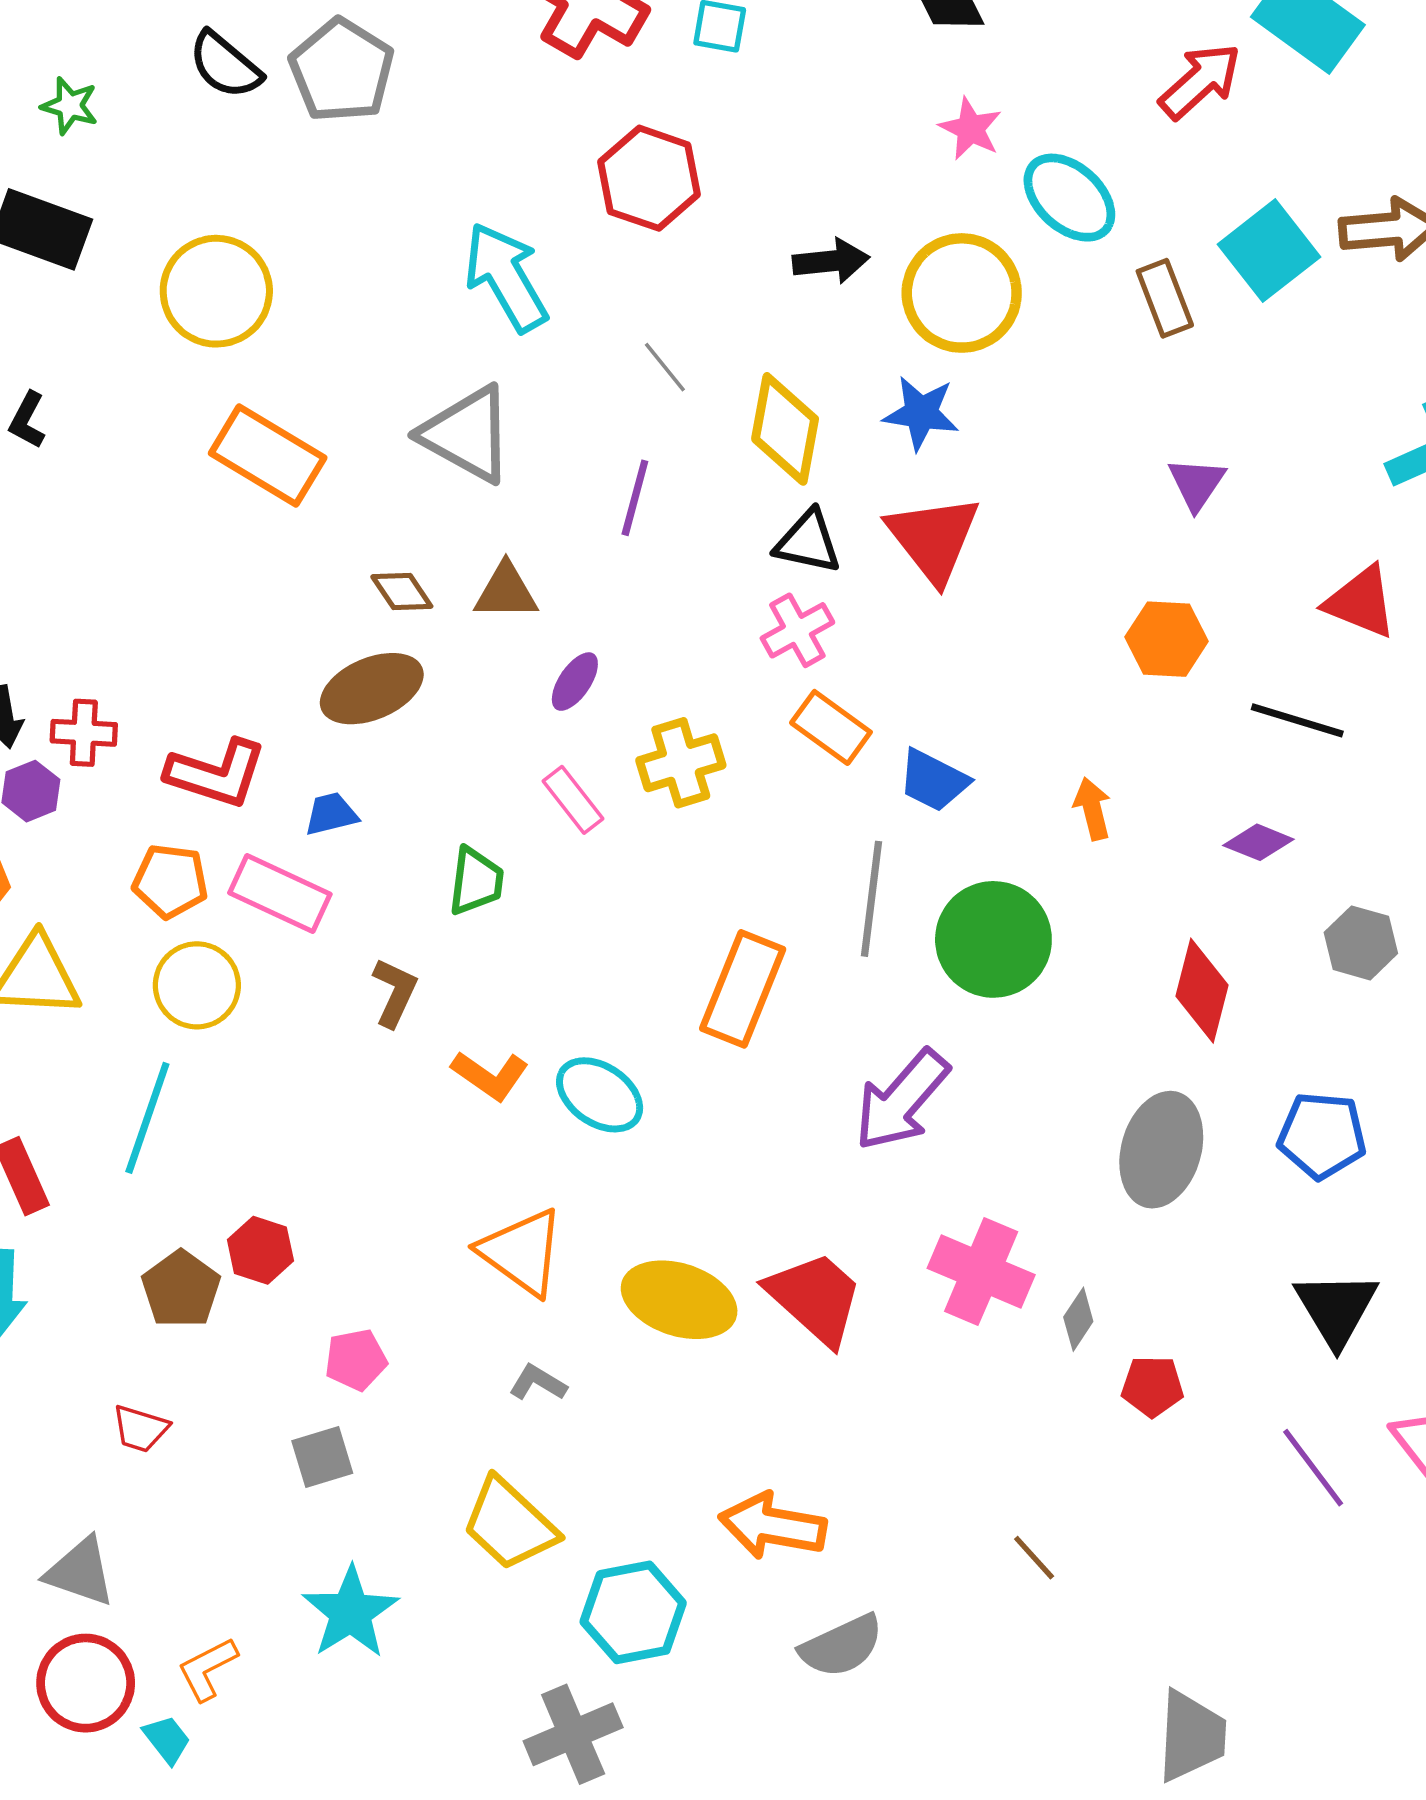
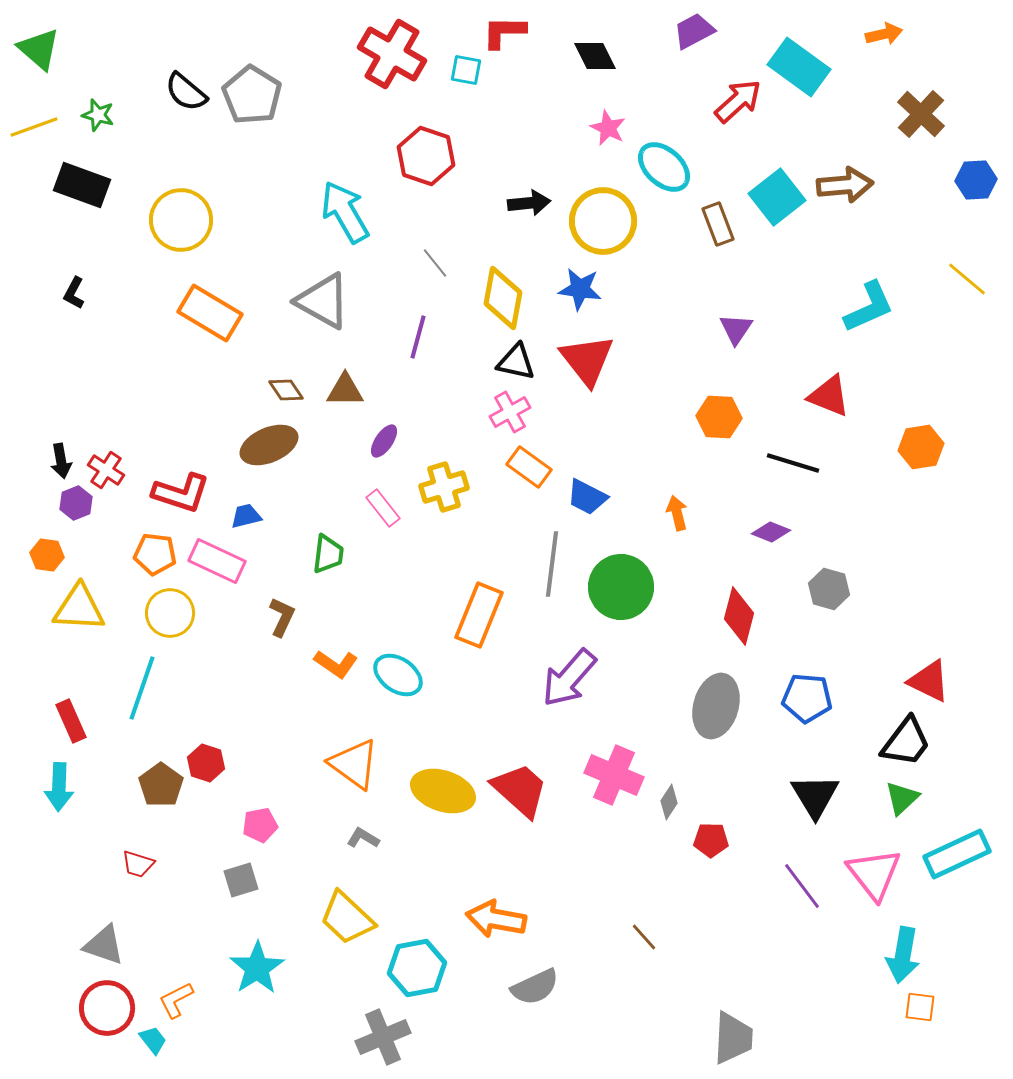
red cross: (84, 733) -> (106, 470), turned 30

